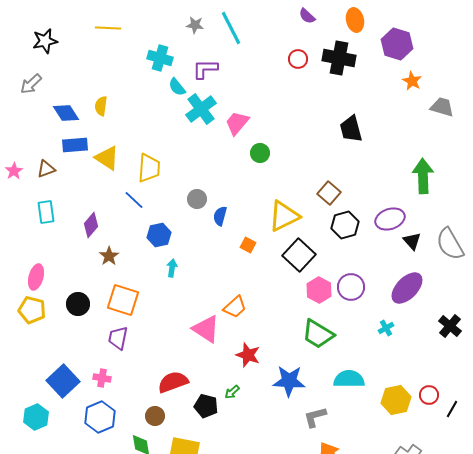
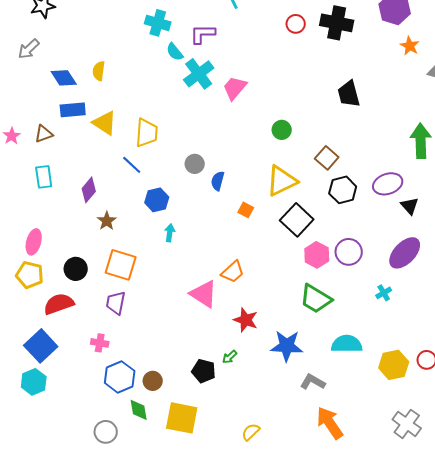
green circle: (260, 153) -> (282, 130), moved
blue square: (63, 381) -> (41, 346), moved
red semicircle: (173, 382) -> (59, 304), moved
blue hexagon: (100, 417) -> (120, 377), moved
gray L-shape: (315, 417) -> (313, 382), turned 45

